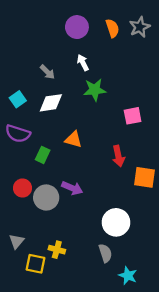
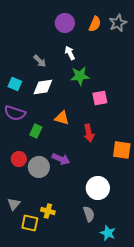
orange semicircle: (112, 28) -> (95, 24), turned 42
cyan square: (18, 99) -> (15, 84), turned -32
pink square: (133, 116) -> (100, 98), moved
red arrow: (118, 156) -> (89, 133), moved

